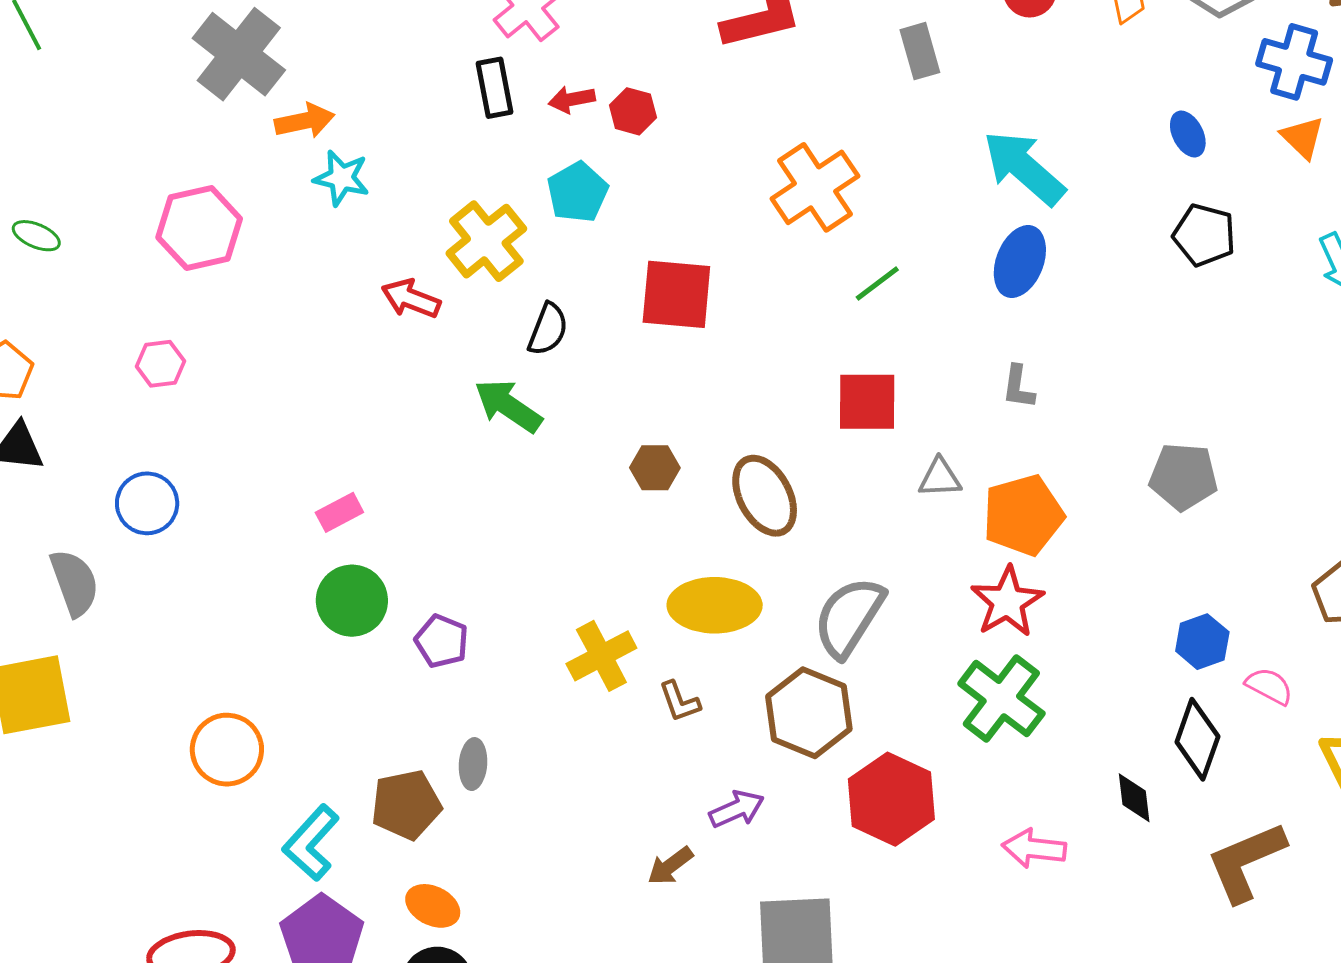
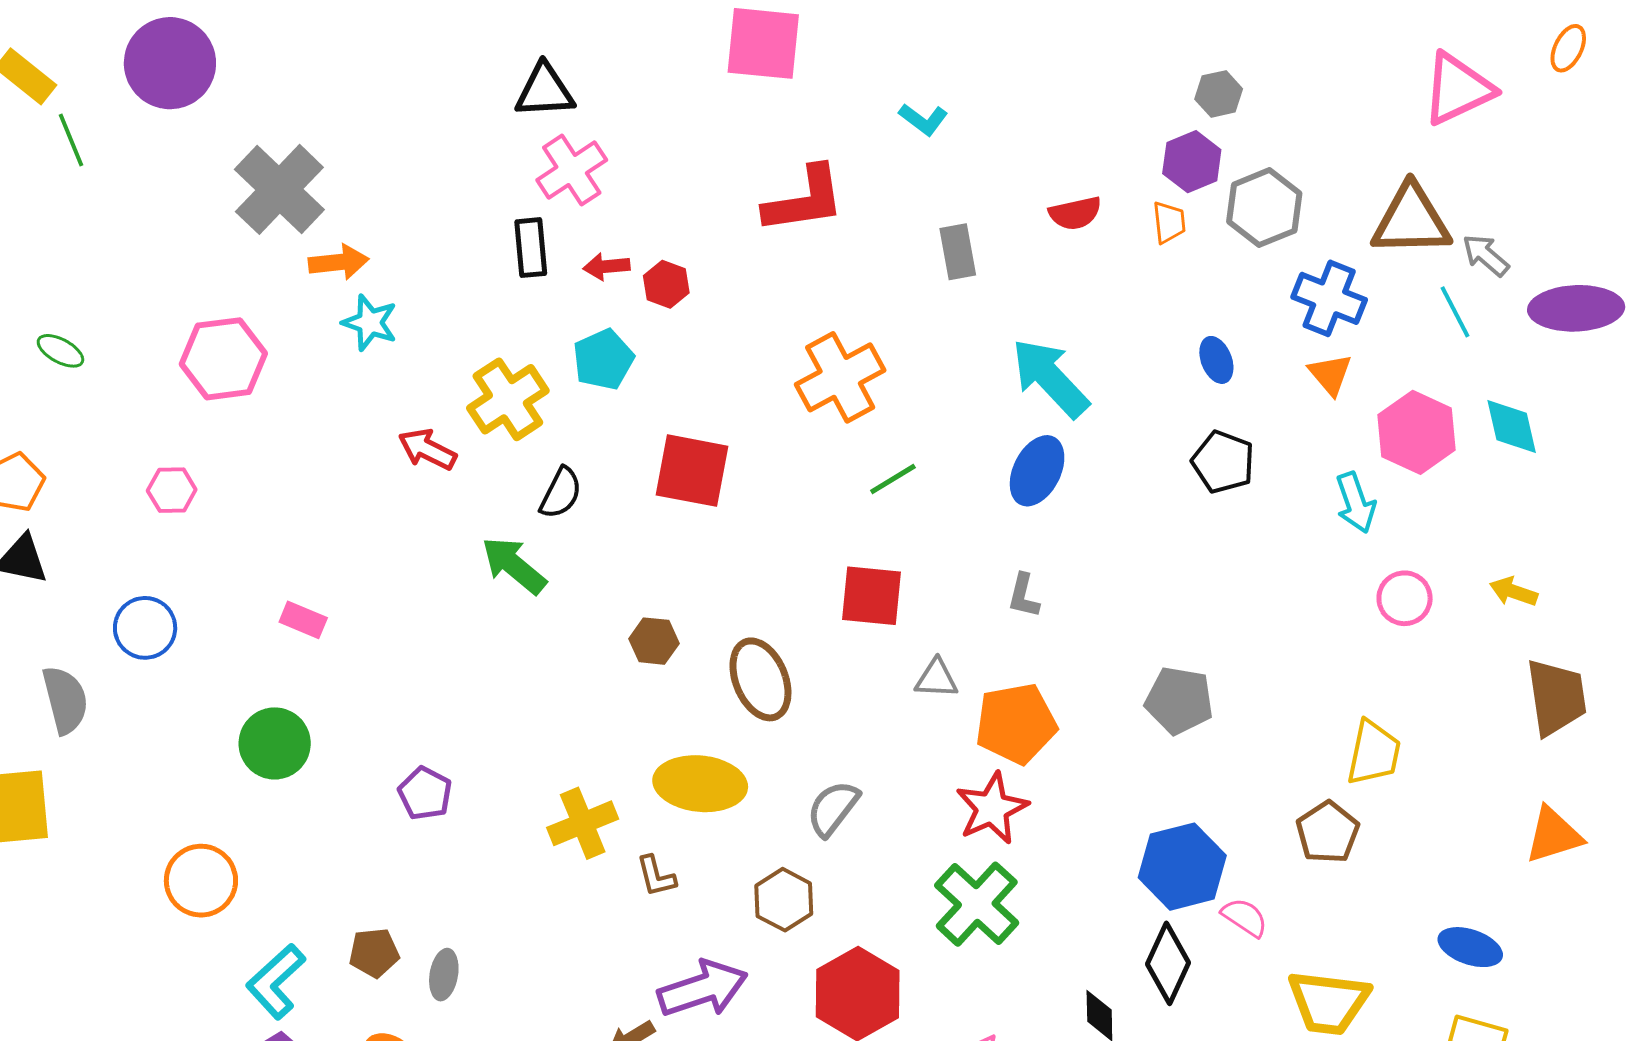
pink rectangle: (339, 512) -> (303, 620), moved, turned 45
green circle: (352, 601) -> (275, 743), moved
gray semicircle: (849, 617) -> (833, 808), size x0.7
blue hexagon: (1202, 642) -> (1182, 867), size x1.6
brown hexagon: (809, 713) -> (784, 900), size x0.7
gray ellipse: (473, 764) -> (444, 975), moved
brown pentagon: (406, 805) -> (374, 953), size x0.7
purple arrow: (737, 809) -> (703, 989), size x1.6

